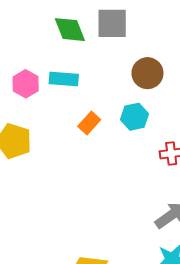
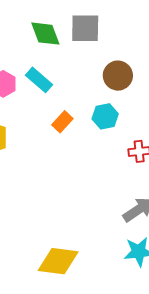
cyan rectangle: (64, 79) -> (39, 80), turned 36

